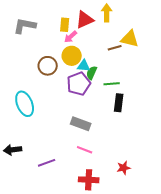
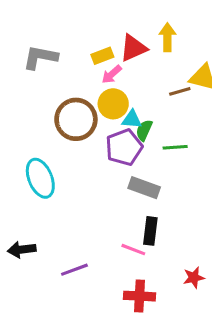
yellow rectangle: (65, 25) -> (102, 56), turned 64
brown circle: (48, 66) -> (76, 119), size x1.4
black rectangle: (119, 103) -> (150, 231), moved
gray rectangle: (81, 124) -> (144, 188), moved

